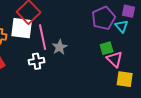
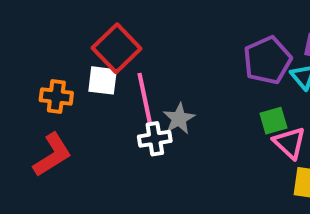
white square: (22, 28) -> (103, 80), size x0.7
white cross: (37, 61) -> (155, 139), moved

